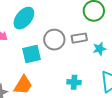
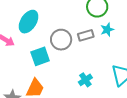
cyan star: (99, 49) -> (107, 30), moved
cyan cross: (74, 82) -> (85, 80), turned -32

